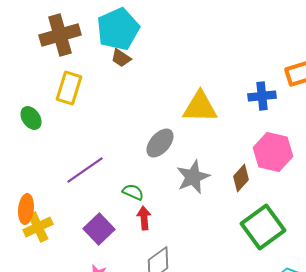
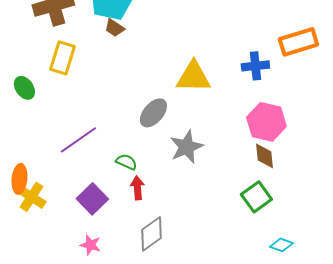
brown diamond: (241, 178) -> (264, 156), moved, turned -48
yellow cross: (38, 227) -> (31, 197), turned -32
green square: (263, 227) -> (256, 197), size x0.7

